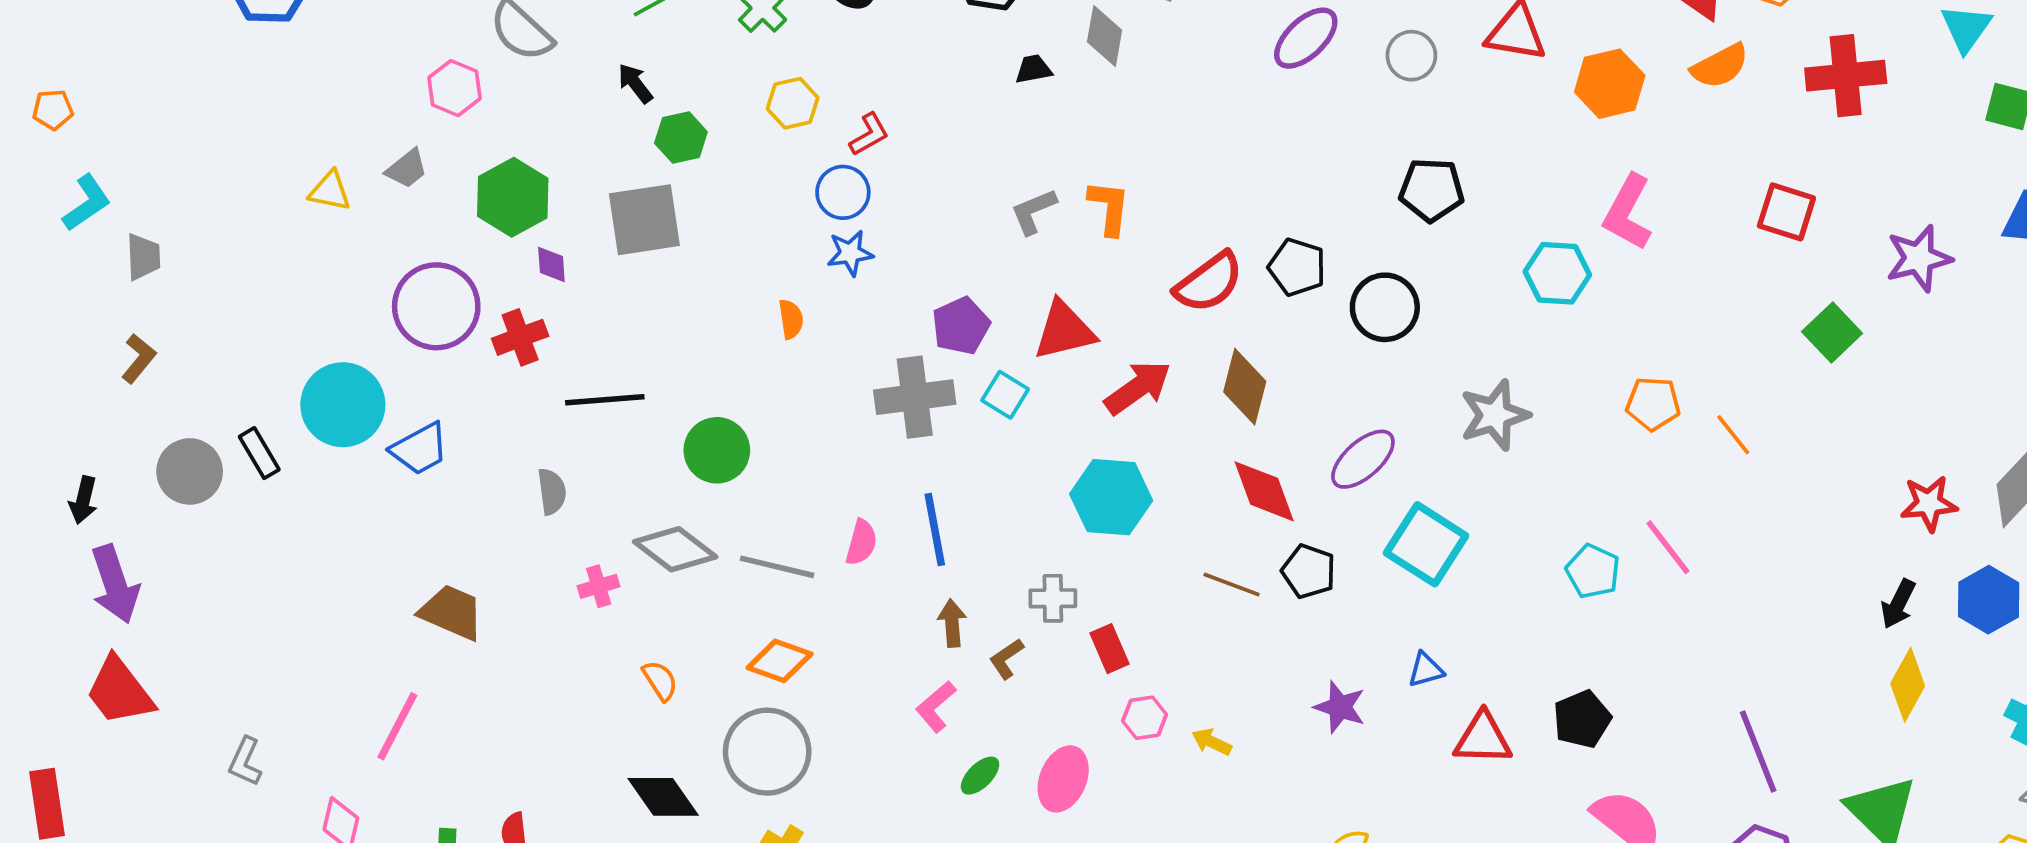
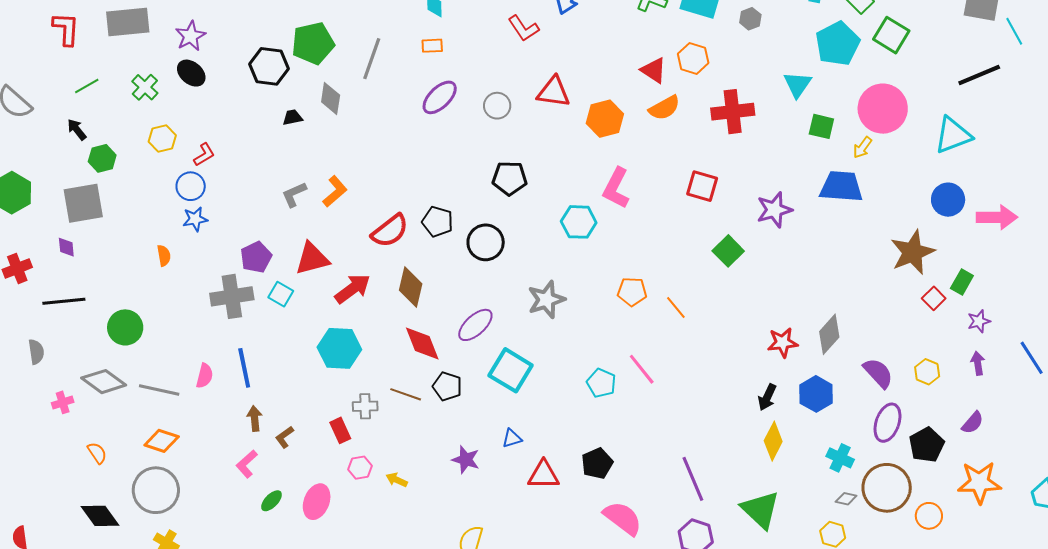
orange L-shape: (1109, 207) -> (335, 191), turned 44
purple diamond: (551, 265) -> (66, 247), moved
gray cross: (1053, 598) -> (365, 406), moved

